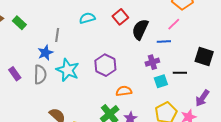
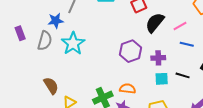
pink line: (174, 24) -> (180, 26), moved
blue line: (164, 42) -> (187, 44), moved
purple hexagon: (105, 65) -> (130, 51), moved
orange semicircle: (124, 91) -> (128, 89), moved

